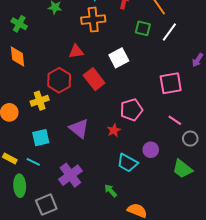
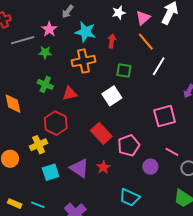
green cross: (19, 24) -> (45, 84), moved
green square: (143, 28) -> (124, 71), moved
red rectangle: (94, 79) -> (101, 133), moved
red star: (114, 130) -> (103, 167), moved
cyan square: (41, 138) -> (51, 172), moved
purple circle: (151, 150) -> (150, 167), moved

